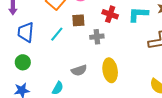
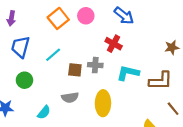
cyan L-shape: (138, 14) -> (128, 73), moved
brown square: (78, 20) -> (75, 70), moved
green circle: (23, 62) -> (24, 80), moved

